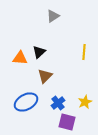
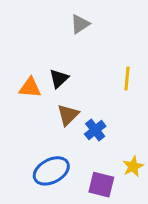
blue ellipse: (26, 102) -> (51, 171), moved
yellow star: (85, 102) -> (133, 166), moved
blue cross: (58, 103) -> (95, 130), moved

